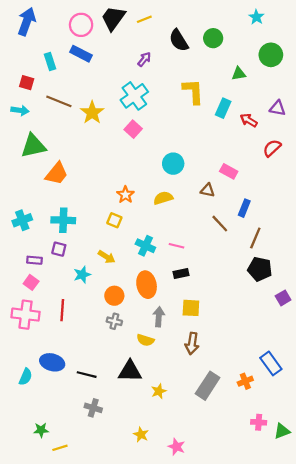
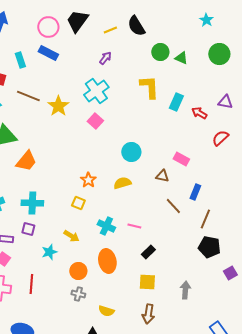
yellow line: (144, 19) -> (110, 30), moved
green circle: (213, 38) -> (160, 52), moved
black semicircle: (179, 40) -> (136, 26), moved
green triangle: (239, 74) -> (181, 58), moved, turned 32
black rectangle: (181, 274) -> (148, 252), moved, turned -32
gray arrow: (159, 317) -> (185, 290), moved

